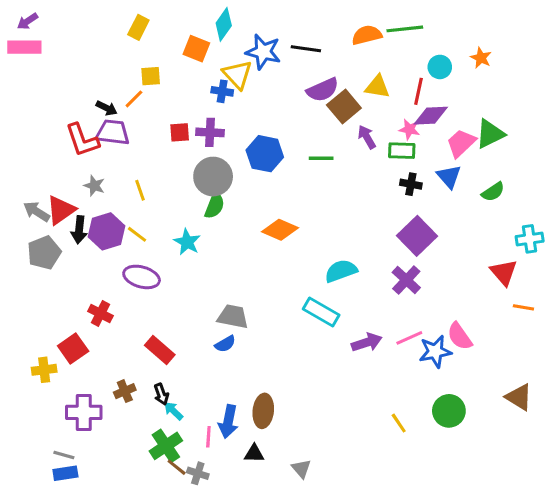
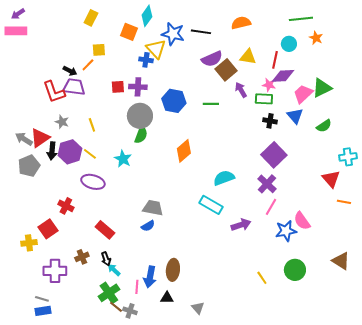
green line: (405, 29) -> (301, 19), moved
orange diamond: (280, 230) -> (184, 151), turned -65
pink line: (409, 338) -> (271, 207), moved, turned -36

